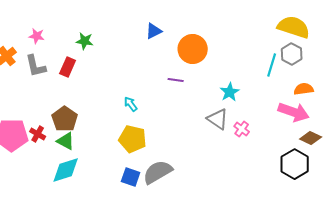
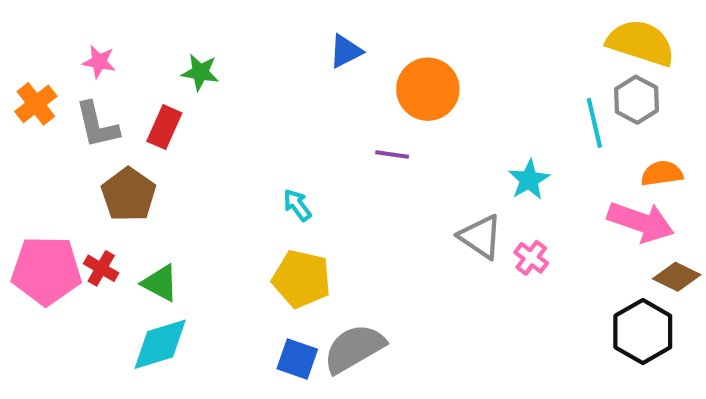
cyan line: (272, 65) -> (594, 123), turned -30
cyan star: (230, 92) -> (529, 180), moved
brown pentagon: (65, 119) -> (129, 195), moved

